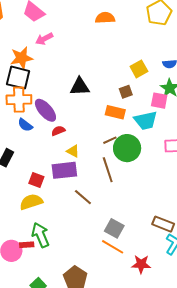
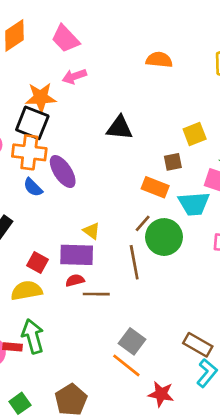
black triangle: (80, 87) -> (120, 128), moved
red semicircle: (58, 131) -> (75, 280), moved
brown line: (110, 140) -> (143, 223), turned -32
brown line: (83, 197) -> (96, 294), turned -48

